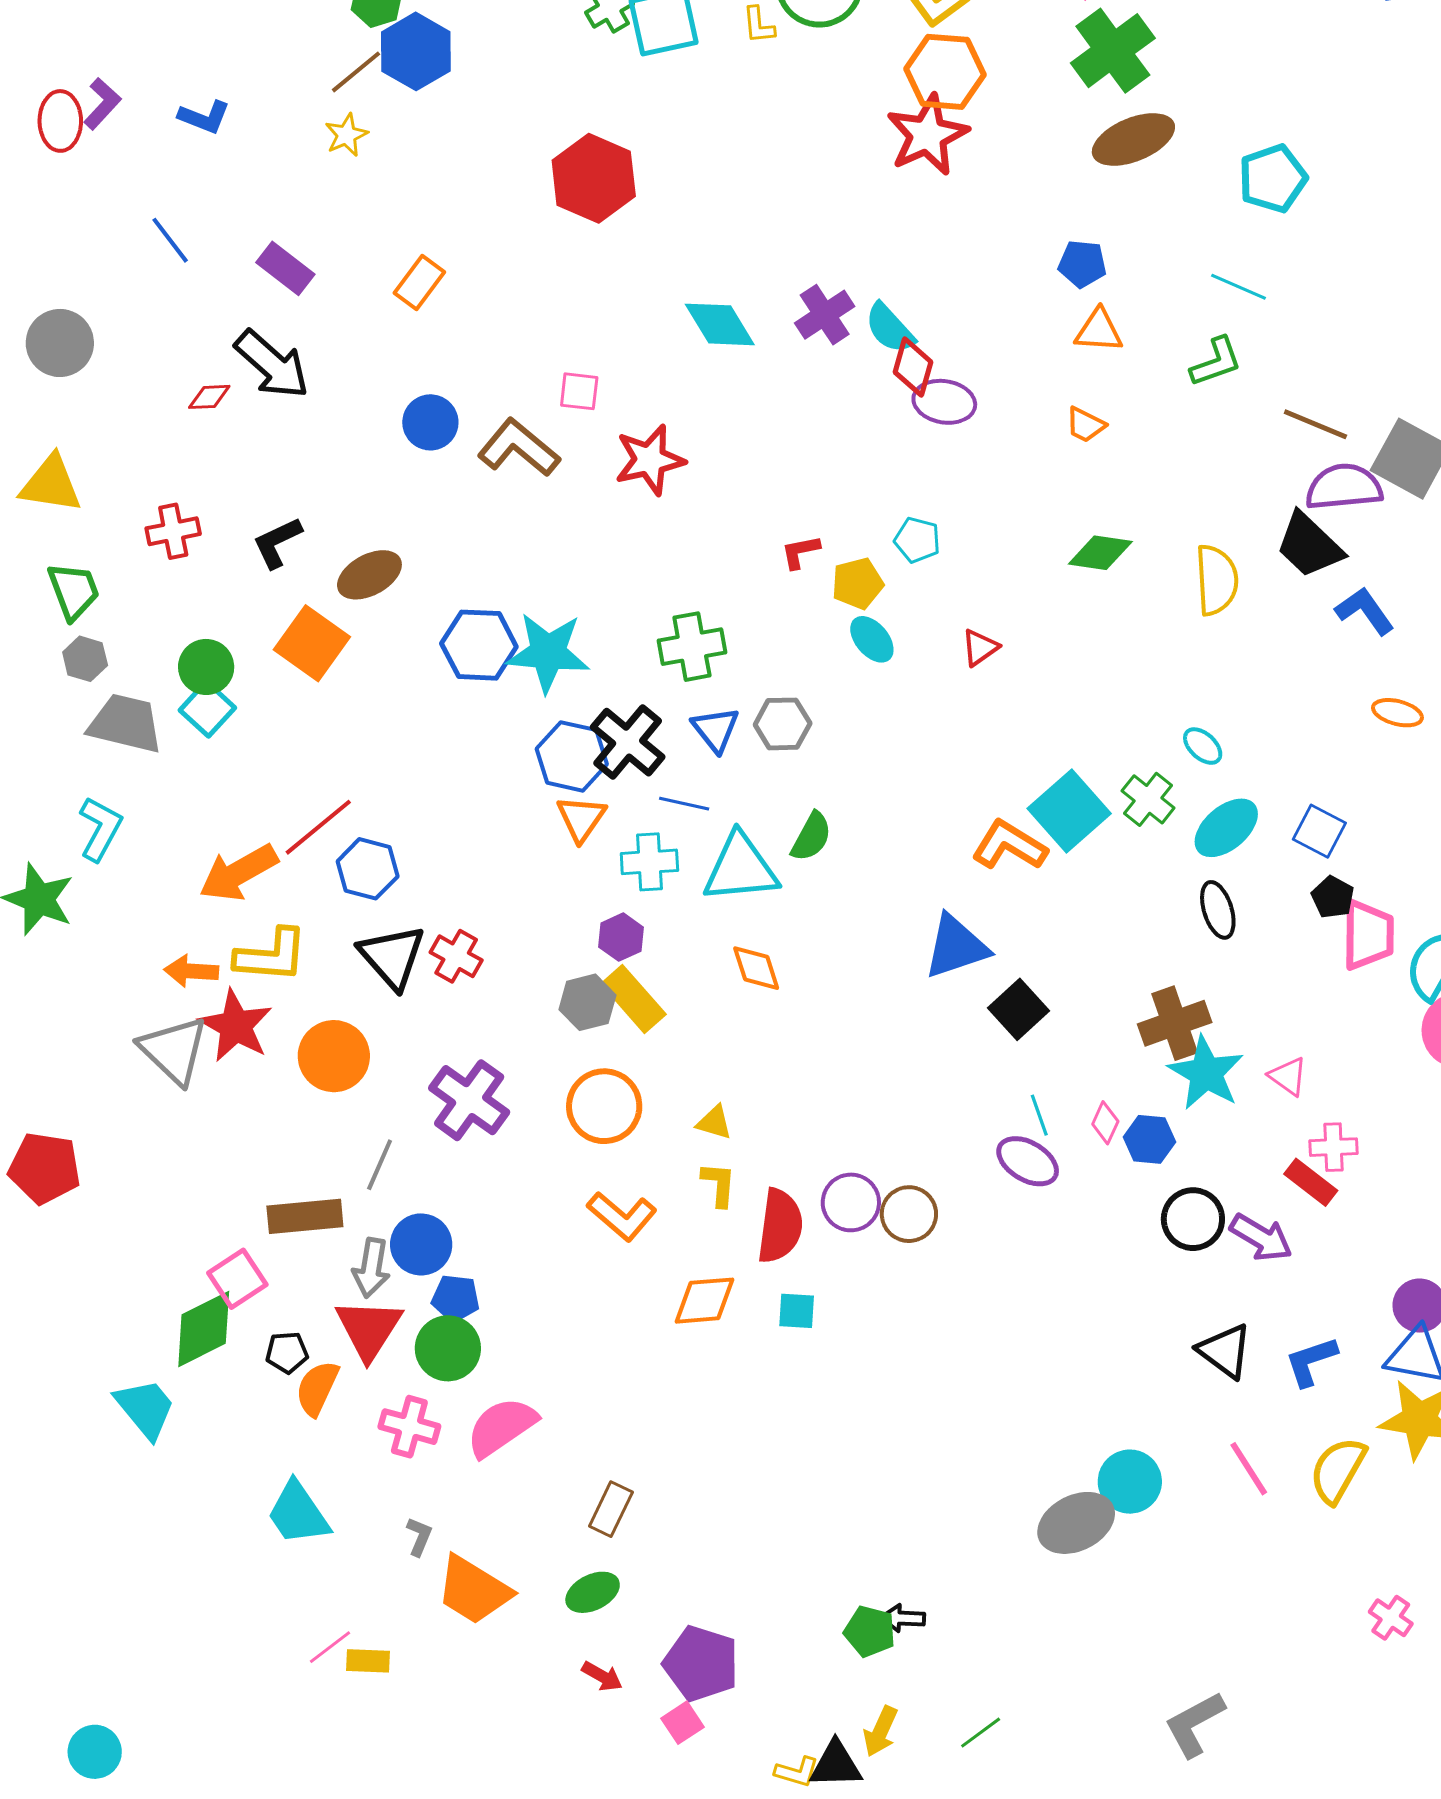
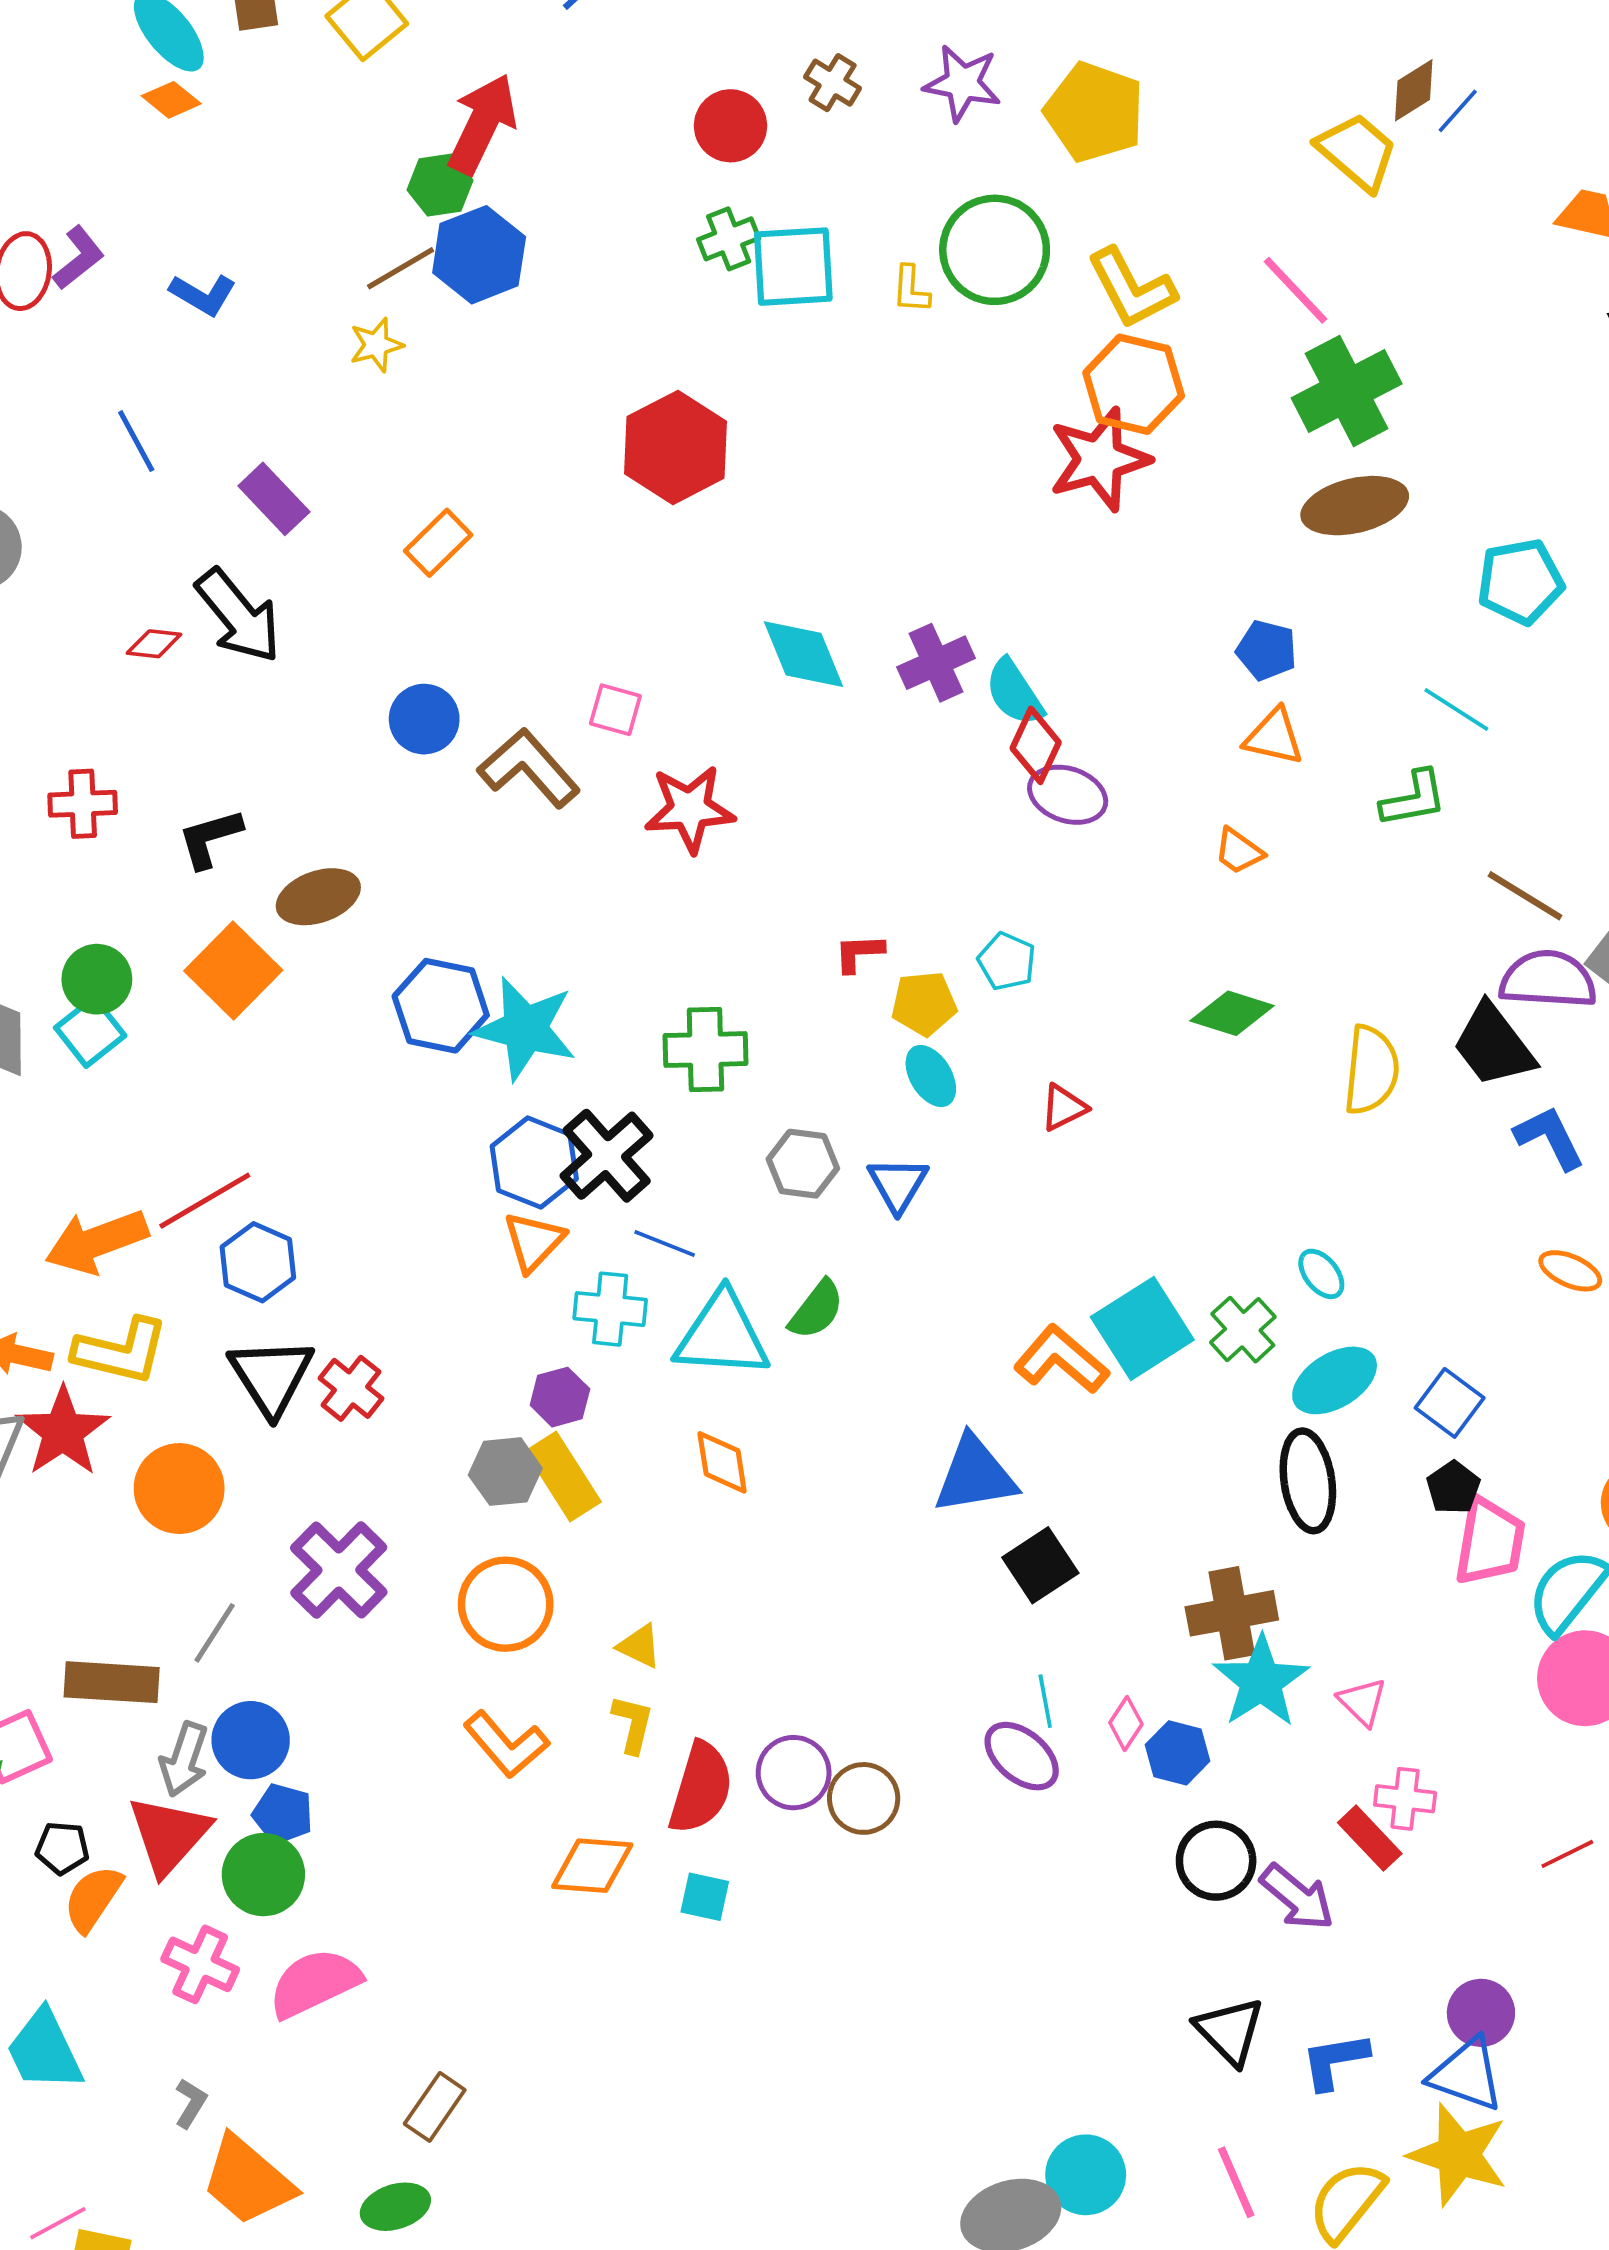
blue triangle: (716, 729) -> (898, 1184), moved
black ellipse: (1218, 910) -> (1308, 1481), size x1.4

